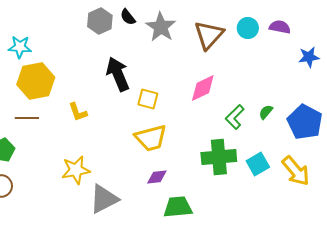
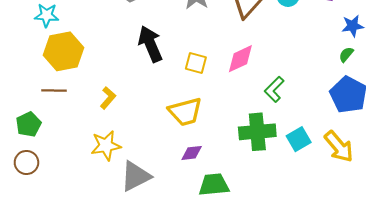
yellow square: (148, 99) -> (196, 63), moved
yellow L-shape: (78, 112) -> (108, 98), moved, turned -120
green semicircle: (266, 112) -> (346, 54), moved

